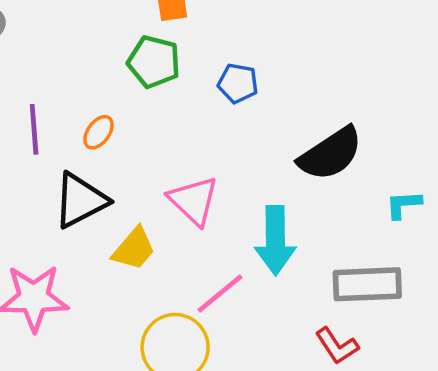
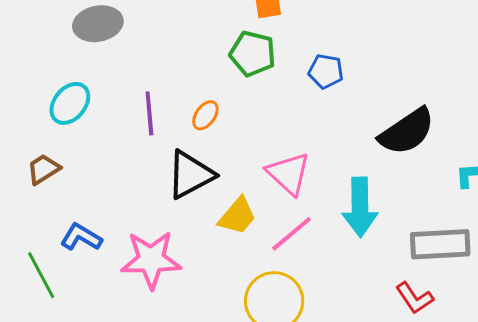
pink line: (220, 293) -> (292, 234), moved

